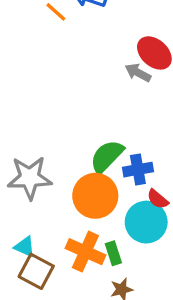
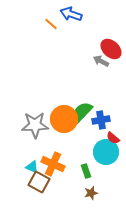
orange circle: (95, 196) -> (64, 119), moved
orange cross: (85, 252) -> (53, 164), moved

